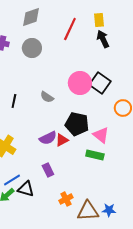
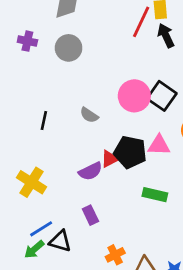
red line: (70, 29) -> (141, 22), moved
pink triangle: (101, 135) -> (159, 145), moved, turned -36
red triangle: (62, 140) -> (110, 159), moved

